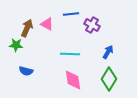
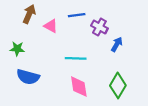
brown arrow: (27, 28) -> (29, 14), moved
blue arrow: (108, 52) -> (117, 44), moved
blue semicircle: (26, 71) -> (28, 77), size x1.5

